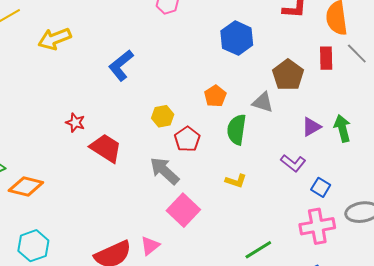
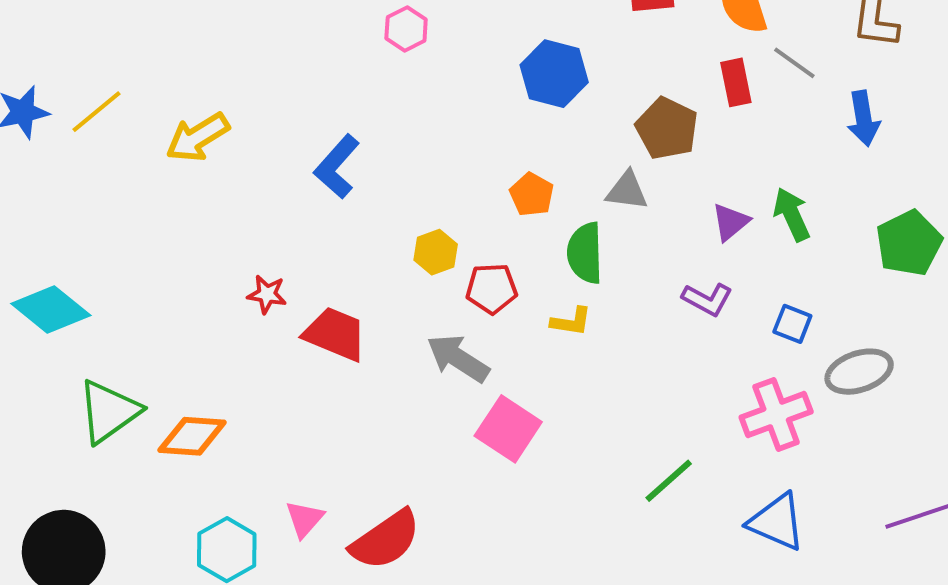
red pentagon: (187, 139) -> (492, 289), turned -30
yellow L-shape: (236, 181) -> (571, 321), moved
blue square: (321, 187) -> (792, 324), moved
pink triangle: (150, 246) -> (305, 519), moved

